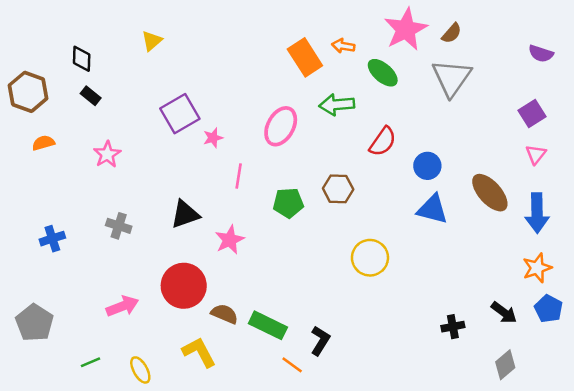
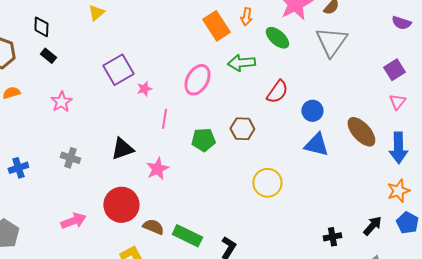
orange arrow: (343, 46) -> (246, 17), turned -90
black arrow: (504, 313) -> (372, 226), turned -85

